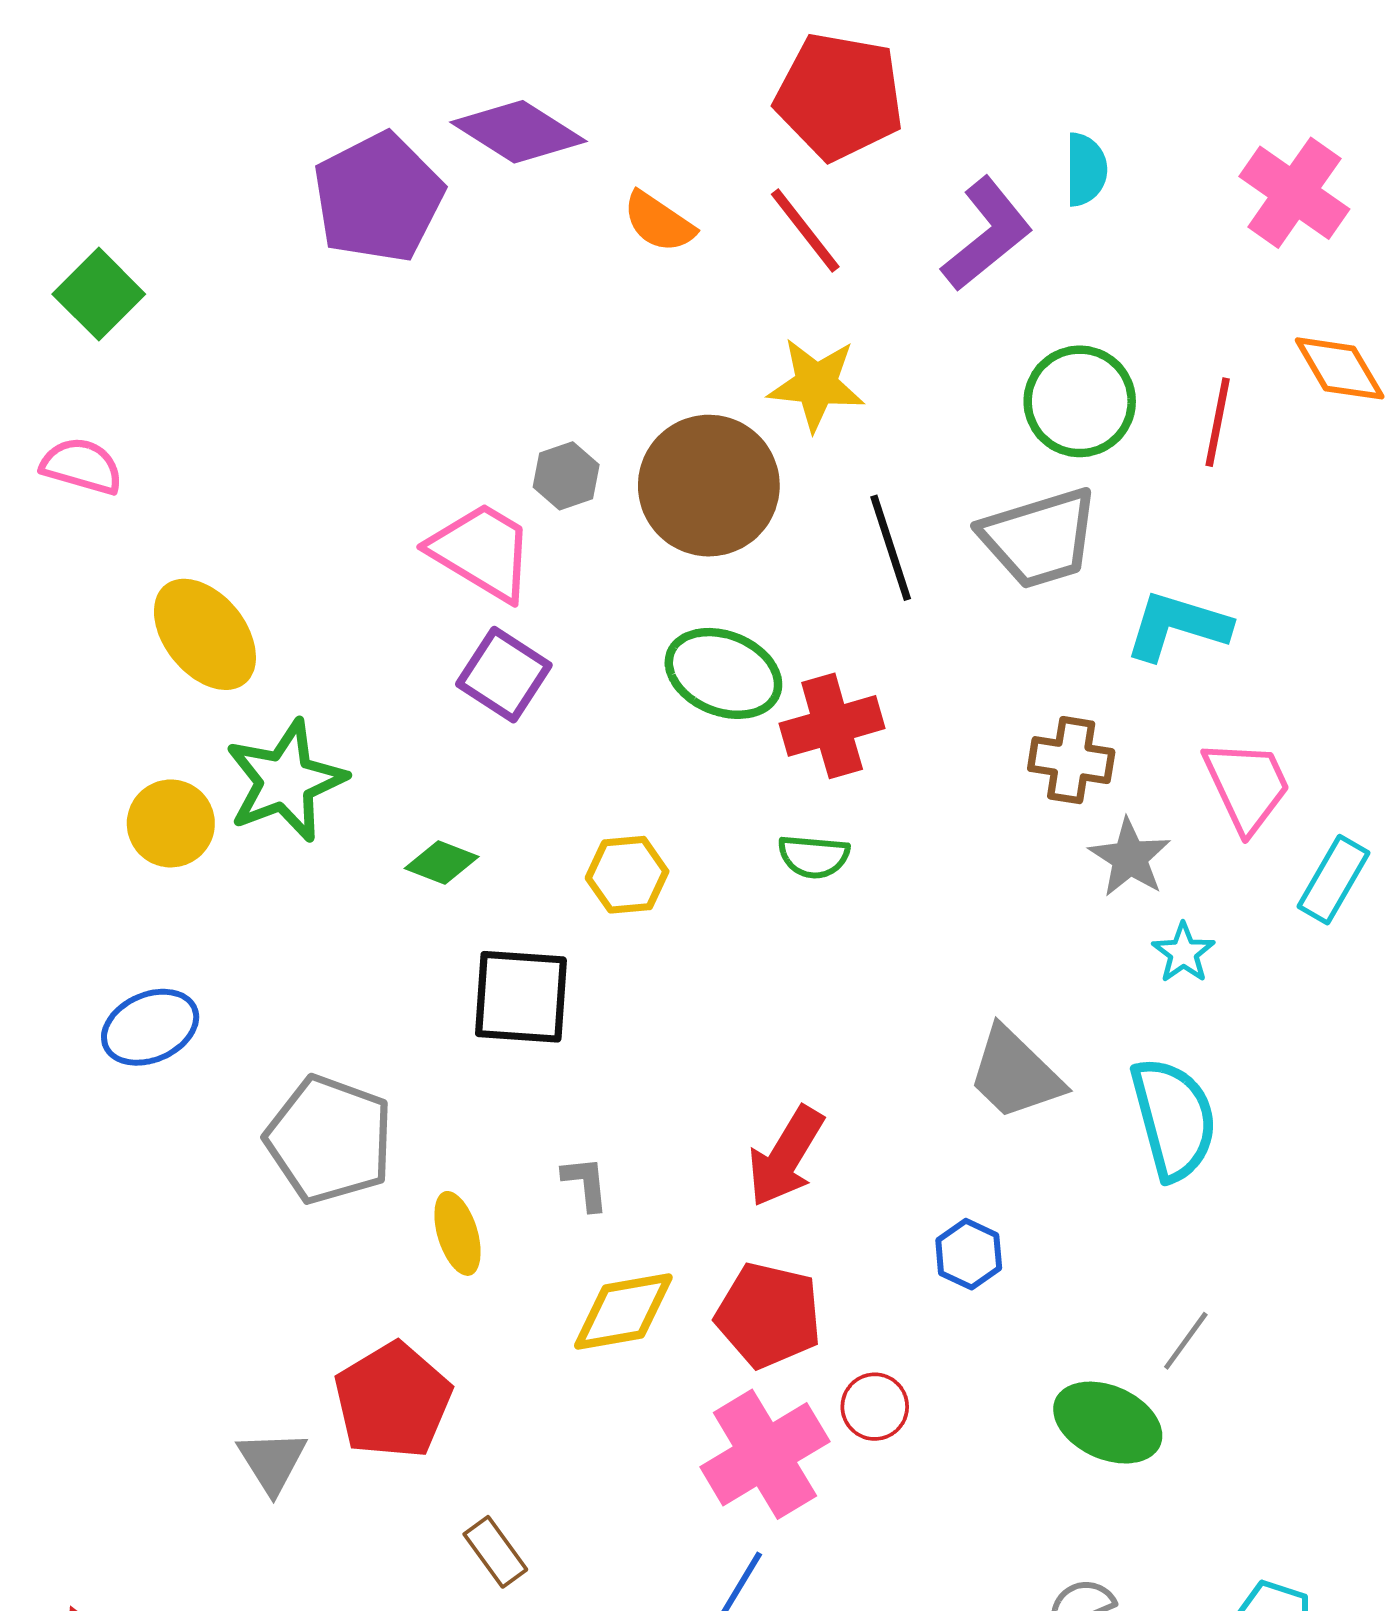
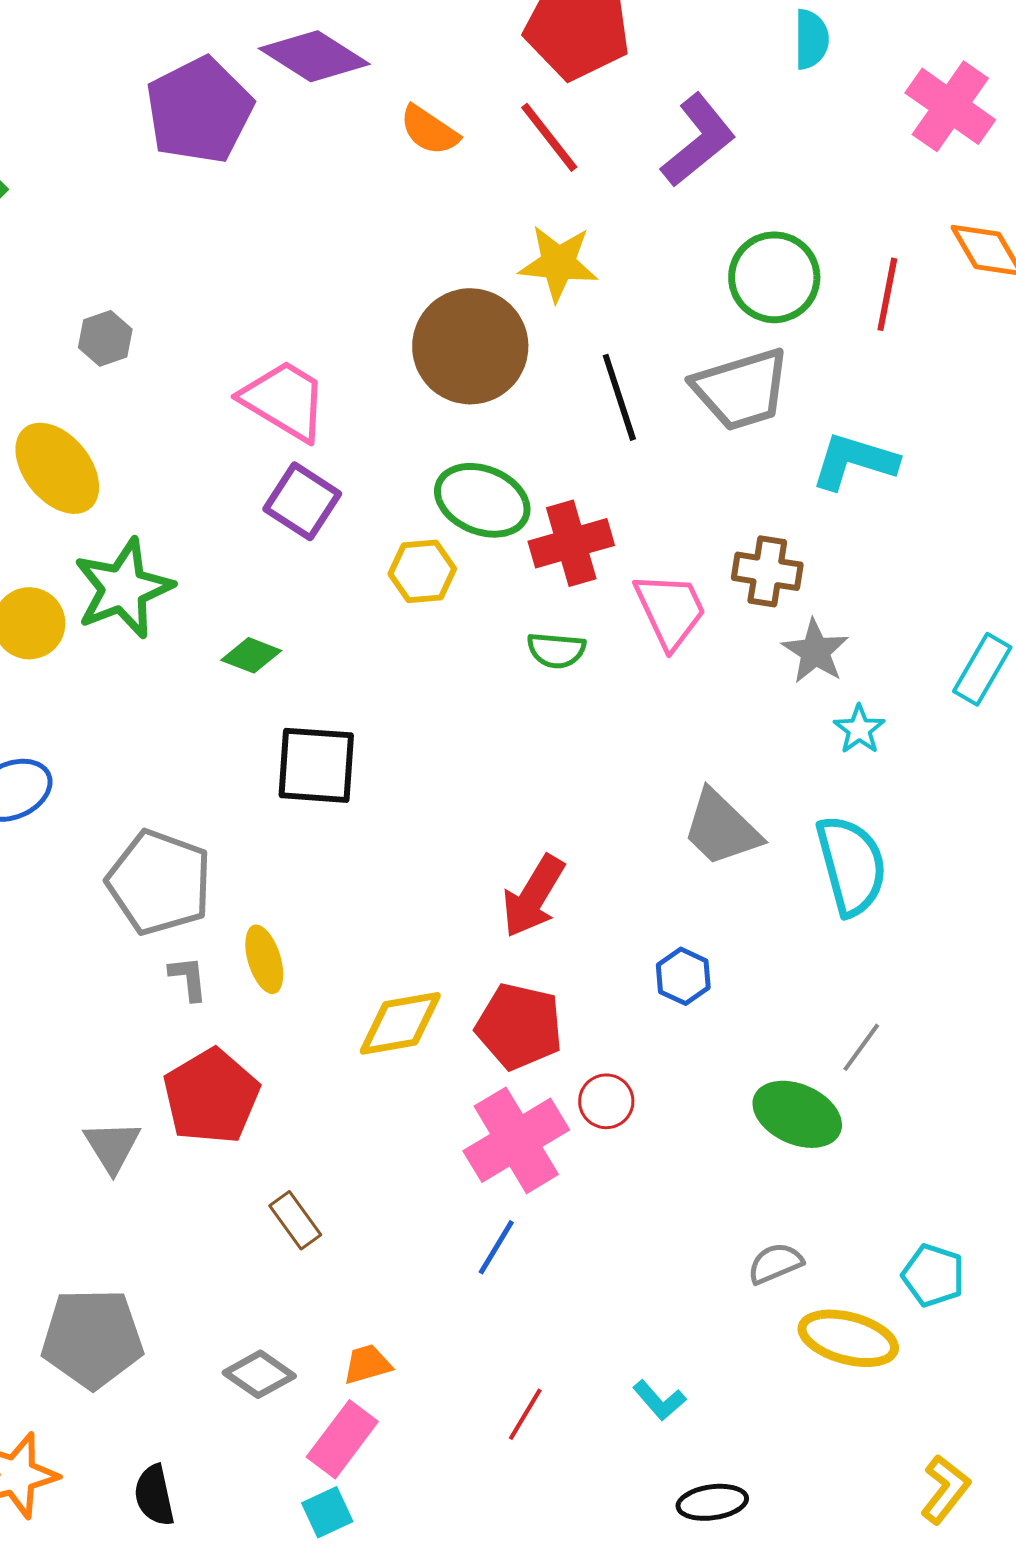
cyan semicircle: (1086, 170) -> (811, 39), moved
gray hexagon: (566, 476) -> (105, 338), moved
pink trapezoid: (1247, 786) -> (670, 610), moved
yellow hexagon: (627, 875) -> (422, 571), moved
gray L-shape: (586, 1183) -> (188, 978), moved

